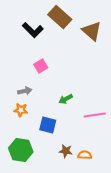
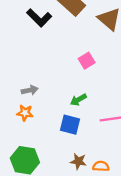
pink square: (41, 66) -> (87, 61), moved
blue square: (48, 125) -> (70, 125), moved

